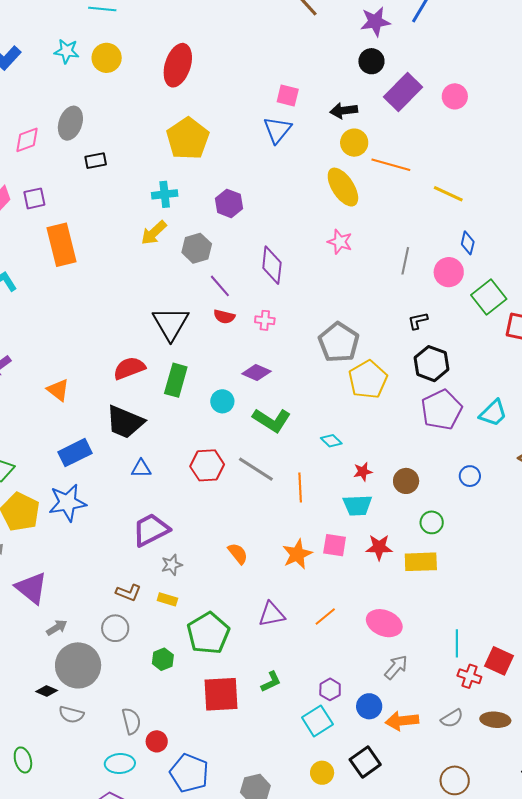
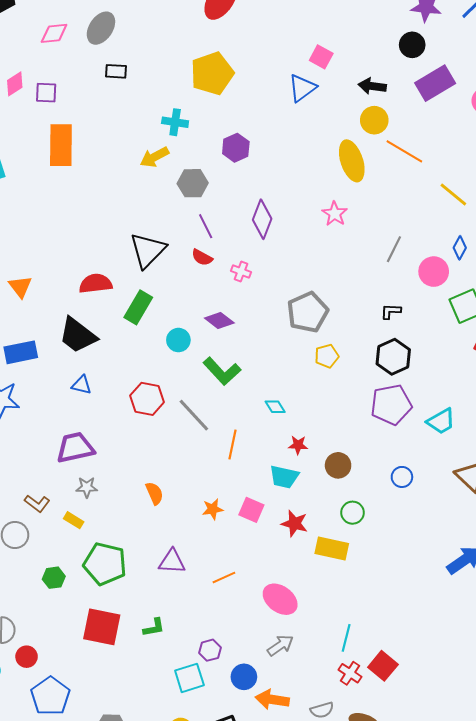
yellow pentagon: (368, 379) -> (327, 356), size x0.6
orange star: (297, 554) -> (213, 509), size x0.7
green pentagon: (208, 633) -> (105, 564), turned 30

